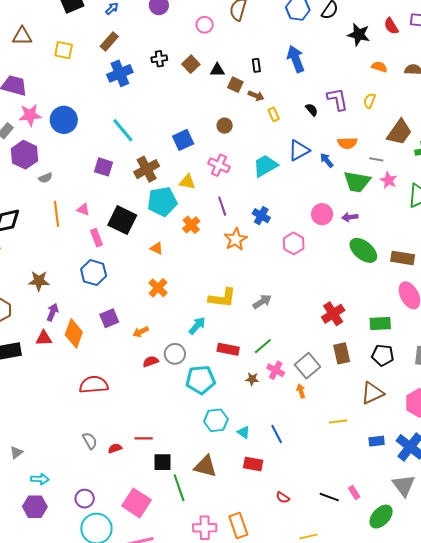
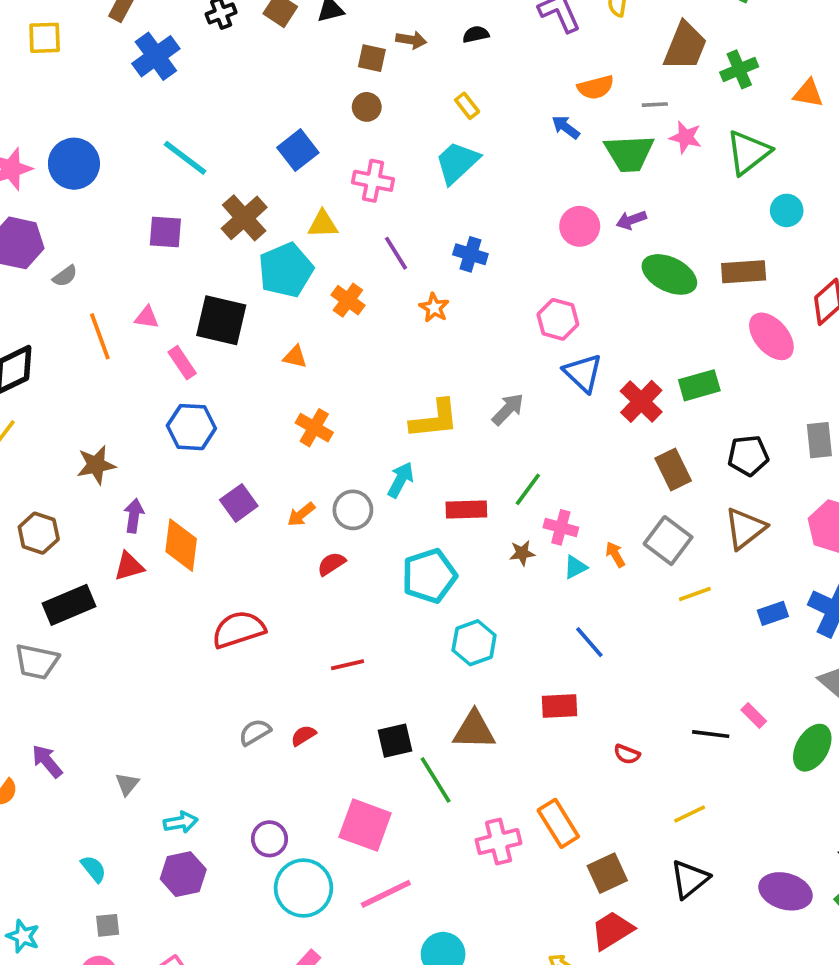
brown square: (235, 85) -> (372, 58), moved
black semicircle: (312, 110) -> (476, 34), moved, turned -48
yellow rectangle: (274, 114) -> (467, 106), moved
blue triangle: (299, 150) -> (583, 373), moved, turned -35
orange star: (236, 239) -> (434, 308), size x0.7
pink hexagon: (294, 243) -> (558, 319), moved
green rectangle: (380, 323) -> (699, 385), moved
gray circle: (175, 354) -> (353, 510), moved
gray square: (308, 366) -> (668, 541), moved
cyan triangle: (244, 432) -> (575, 567), moved, turned -48
red line: (144, 438) -> (348, 665), moved
gray semicircle: (90, 441) -> (255, 732), turned -78

